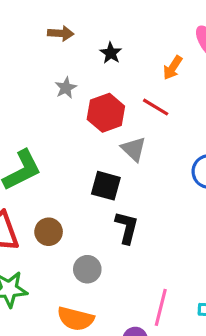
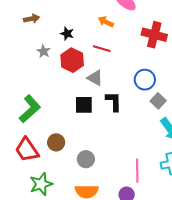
black star: (111, 53) -> (67, 34), moved
orange arrow: (173, 68) -> (106, 22), turned 98
black L-shape: (127, 228) -> (114, 101), moved

